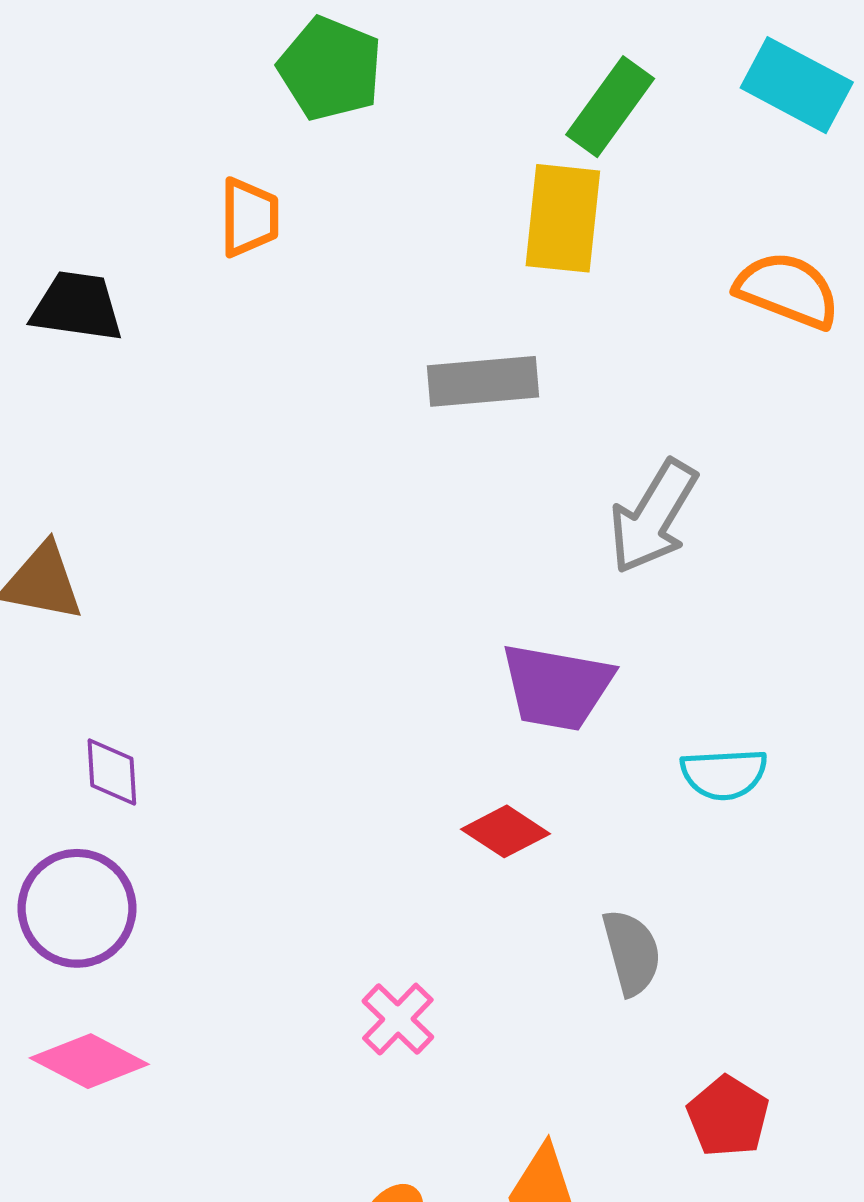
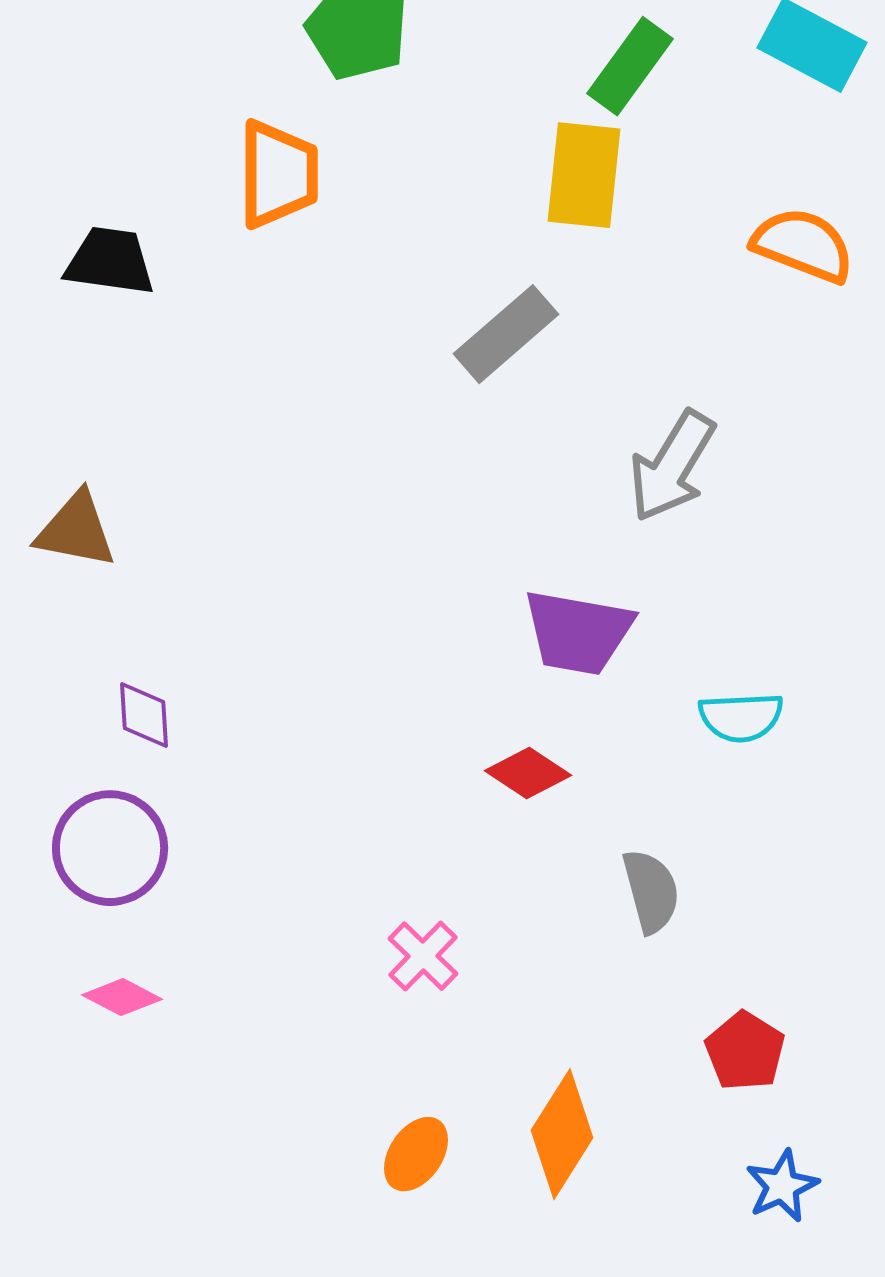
orange trapezoid: (249, 217) -> (278, 174), size x1.4
gray rectangle: (483, 381) -> (506, 334), turned -36
pink diamond: (89, 1061) -> (122, 997), size x0.7

